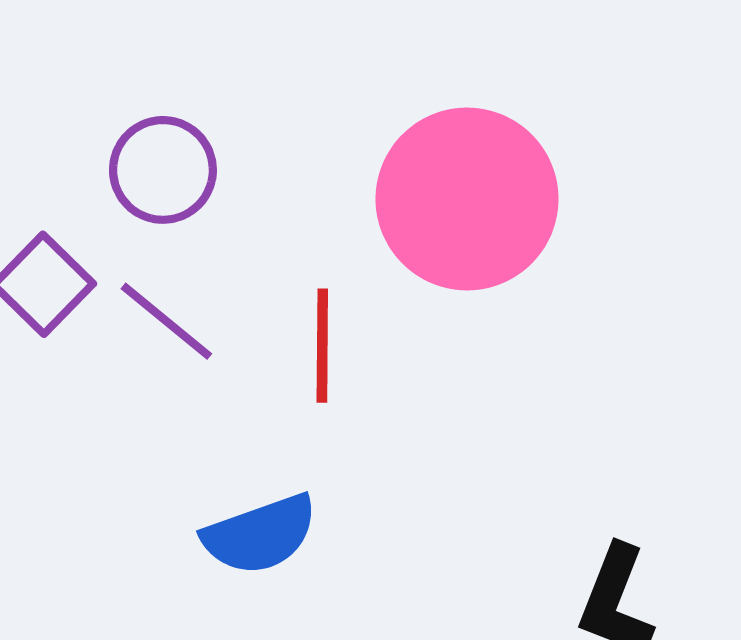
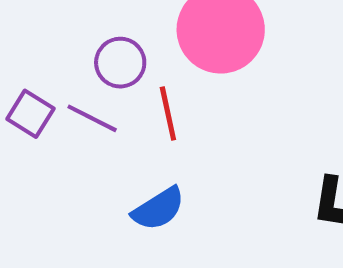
purple circle: (163, 170) -> (120, 63), moved

